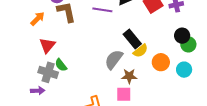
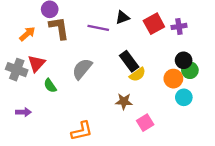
gray semicircle: (114, 60) -> (82, 69), moved
orange circle: (161, 62) -> (173, 79), moved
gray cross: (48, 72) -> (17, 70), moved
pink square: (124, 94) -> (145, 123), moved, turned -35

